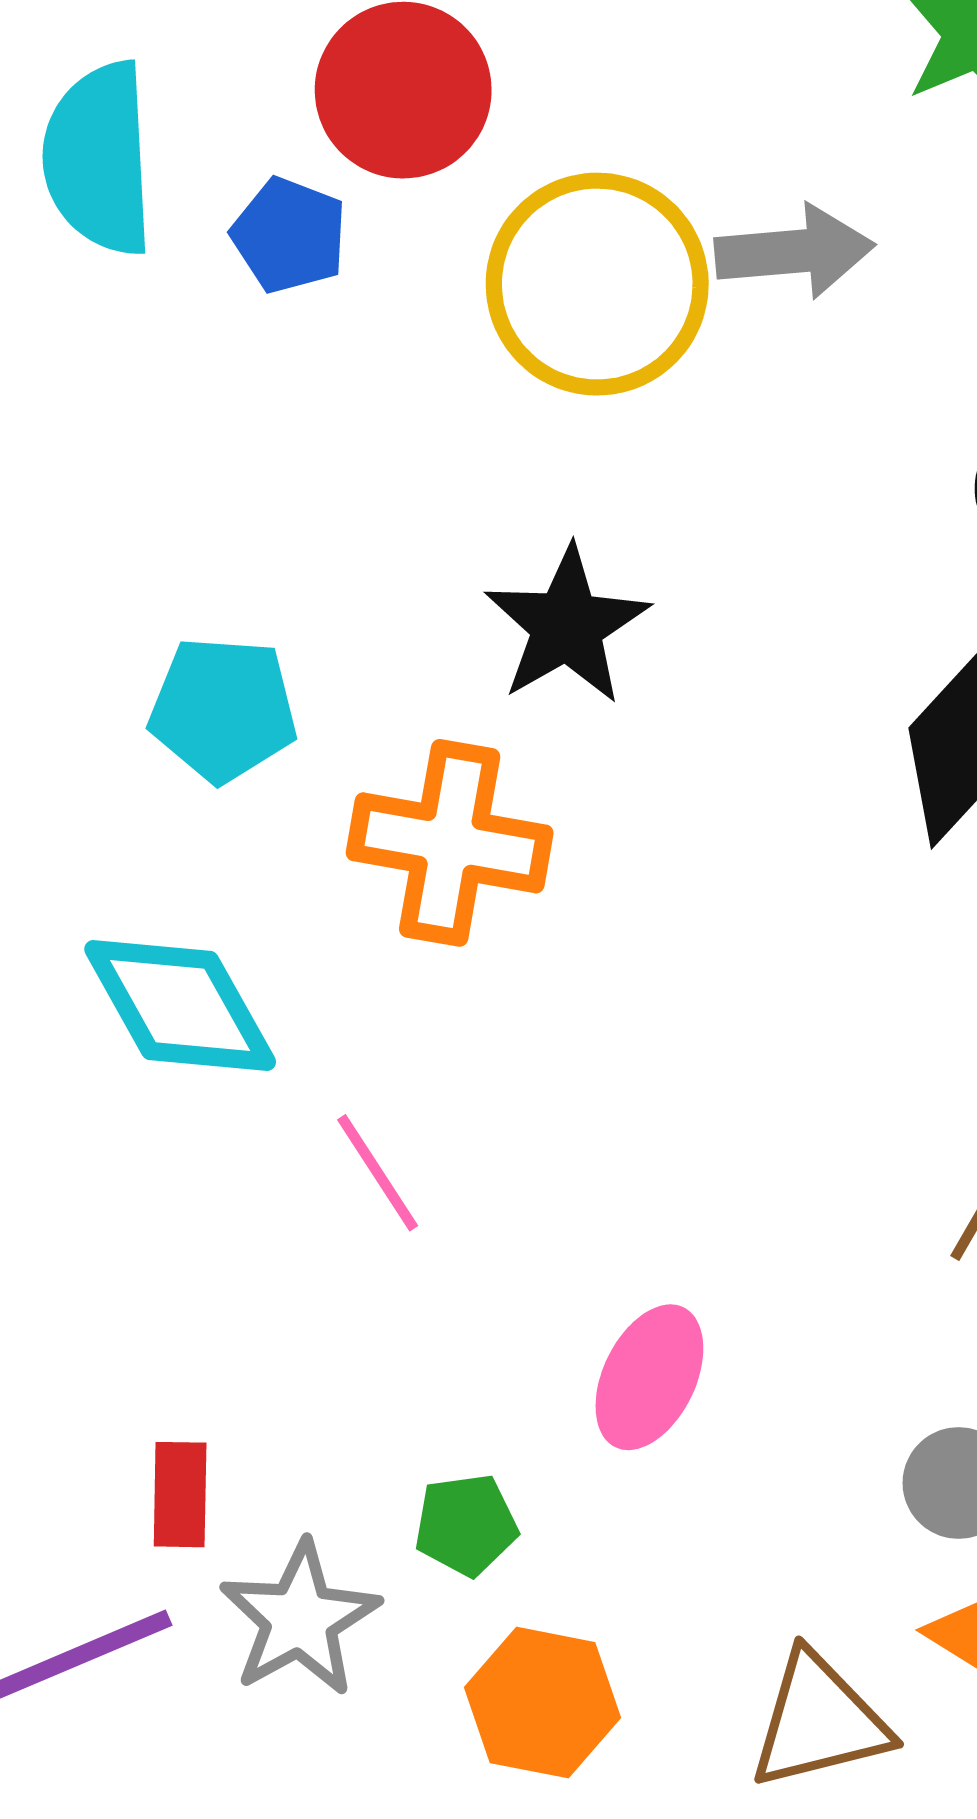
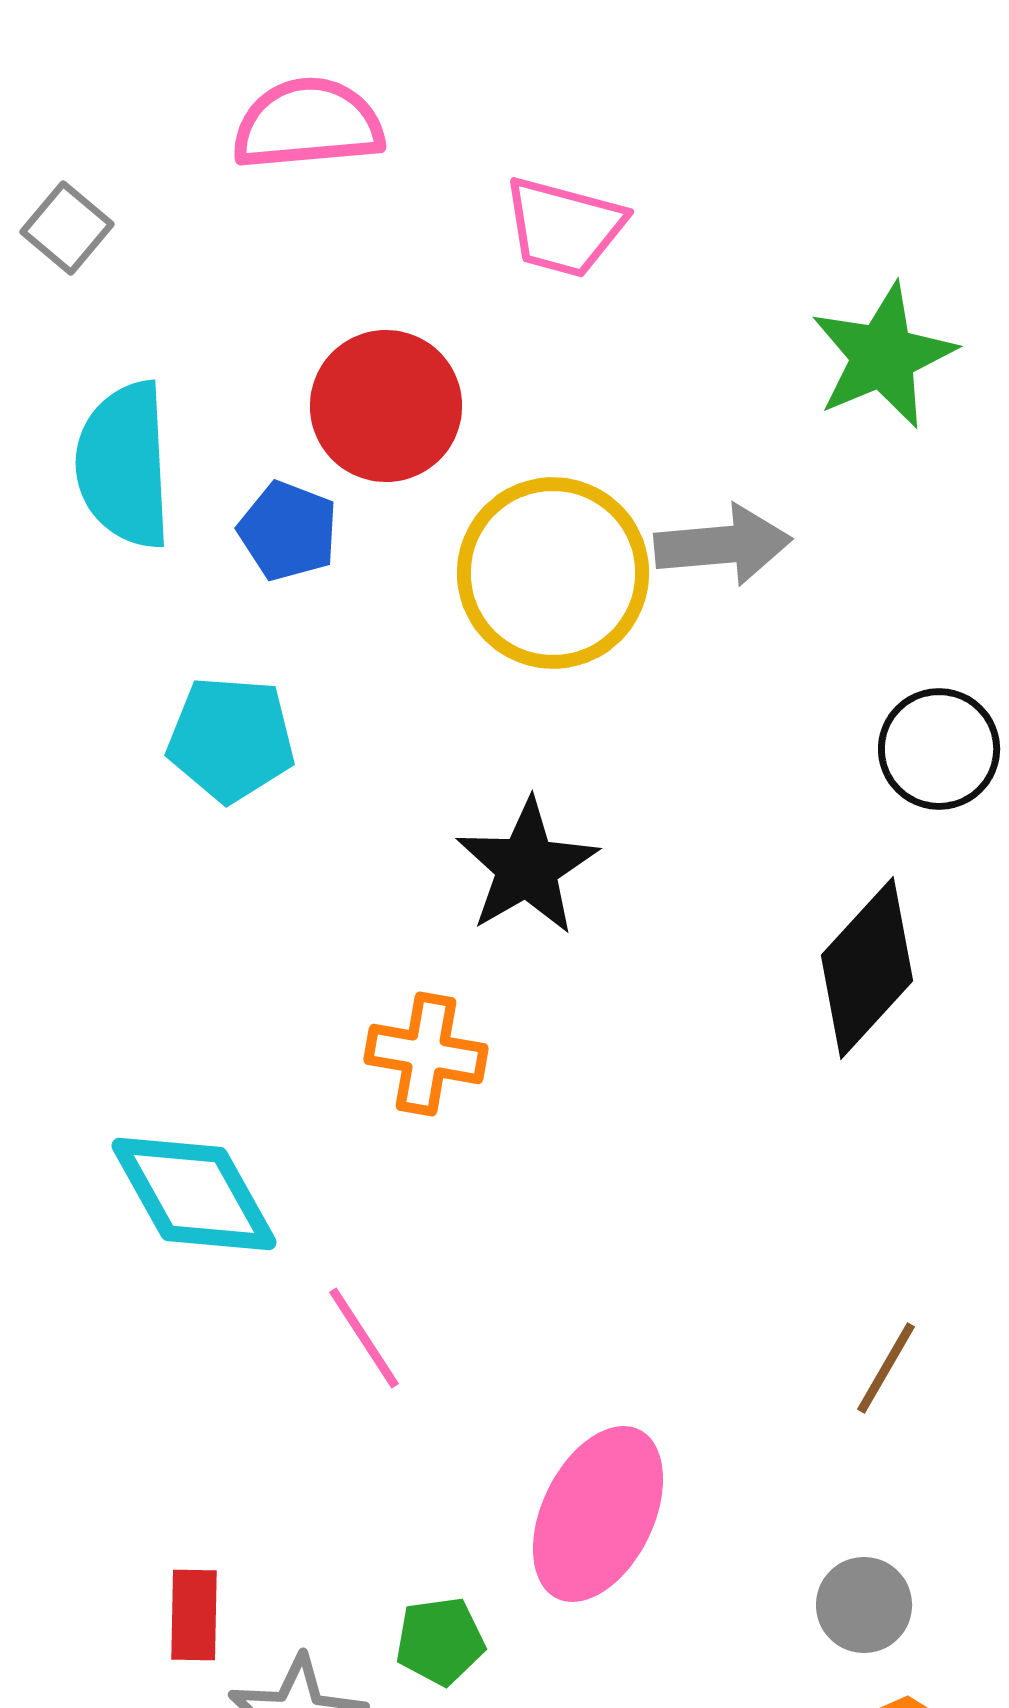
cyan pentagon: (223, 709) -> (231, 739), moved
orange cross: (450, 843) -> (426, 1054), size x0.7
pink ellipse: (649, 1377) -> (598, 1514), size x1.4

